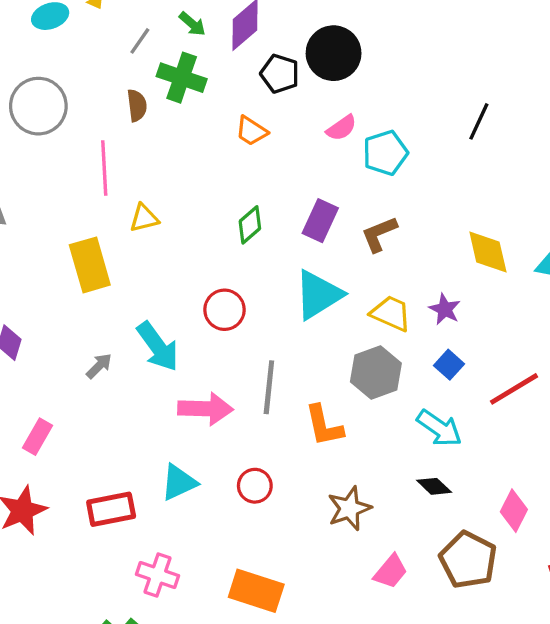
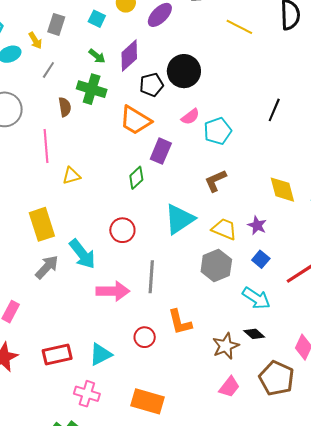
gray line: (140, 41) -> (48, 70), moved
black pentagon: (280, 74) -> (152, 85), turned -30
orange trapezoid: (251, 131) -> (135, 120), size x1.6
purple rectangle: (320, 221) -> (161, 151), moved
yellow rectangle: (90, 265) -> (42, 224), moved
gray arrow: (99, 366) -> (47, 267), size x1.5
orange L-shape: (324, 426) -> (180, 322), moved
cyan triangle: (179, 482) -> (101, 354), moved
brown star: (349, 508) -> (226, 346), moved

